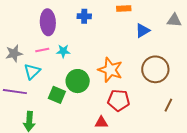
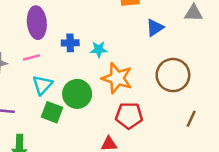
blue cross: (84, 16) -> (70, 43), moved
cyan star: (63, 51) -> (99, 49), moved
cyan triangle: (32, 71) -> (42, 85), moved

